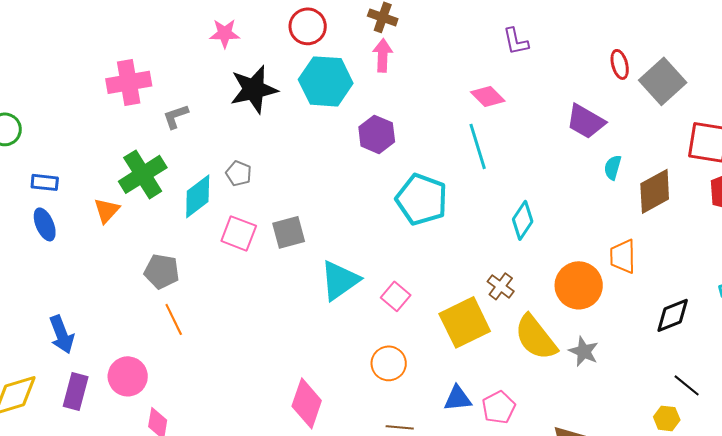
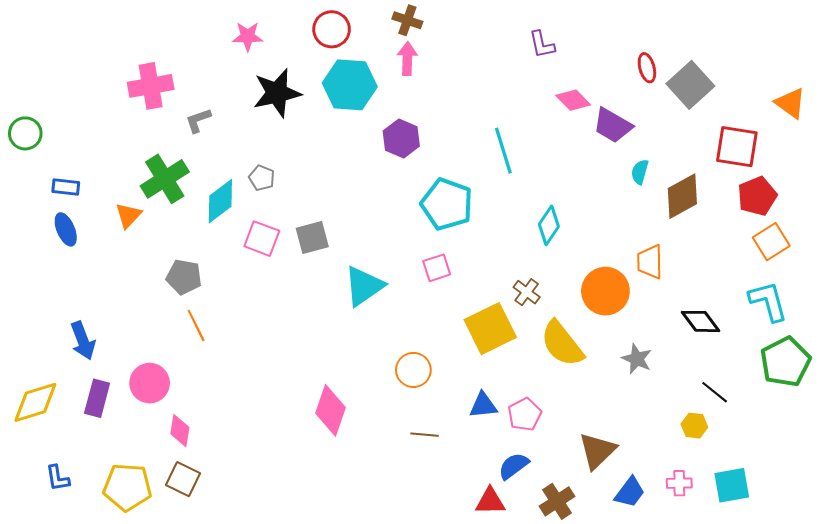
pink diamond: (488, 96) -> (573, 100), moved
pink square: (396, 296) -> (437, 268), moved, turned 32
black diamond: (673, 315) -> (700, 321), turned 75
gray star: (584, 351) -> (637, 359), moved

